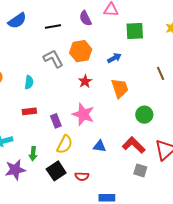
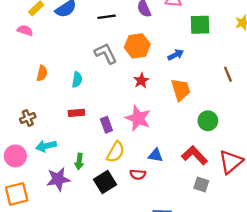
red semicircle: (82, 176) -> (138, 174), moved

